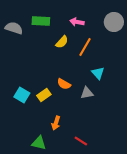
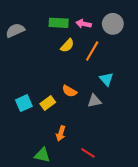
green rectangle: (41, 21) -> (59, 23), moved
gray circle: (114, 22) -> (113, 24), moved
gray semicircle: (14, 28) -> (15, 30), turned -42
cyan square: (22, 95) -> (24, 103), turned 35

